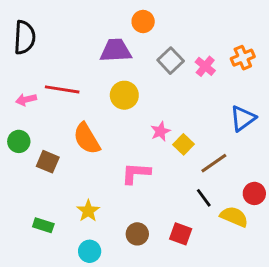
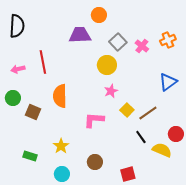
red line: (62, 89) -> (43, 62), turned 70
yellow circle: (124, 95) -> (107, 65), moved
orange semicircle: (87, 139) -> (60, 96), turned 30
yellow square: (184, 144) -> (127, 110), moved
red square: (181, 234) -> (128, 174), moved, turned -35

